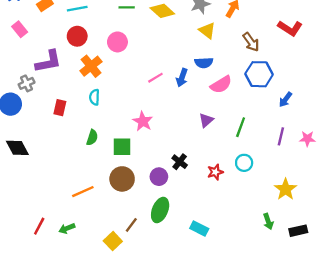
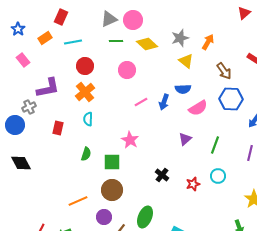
red circle: (77, 36) -> (85, 66), moved
pink circle: (117, 42) -> (127, 70), moved
purple circle: (159, 177) -> (104, 217), moved

